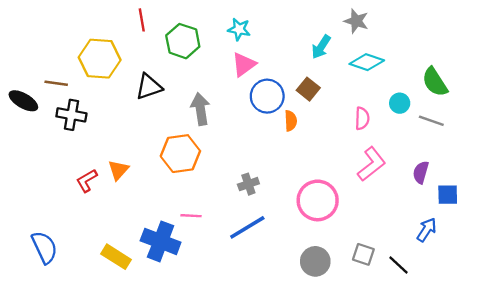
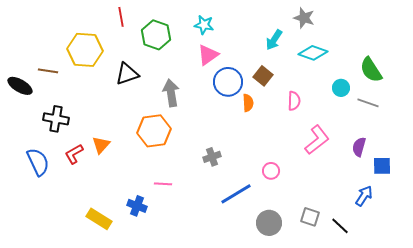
black cross: (71, 115) -> (56, 119), moved
pink semicircle: (362, 118) -> (294, 101), moved
pink circle: (318, 200) -> (271, 171), size x0.5
blue line: (247, 227) -> (236, 194), moved
blue cross: (161, 241) -> (137, 206), size x0.6
blue semicircle: (44, 247) -> (38, 162), moved

